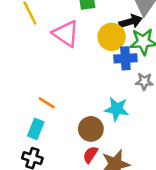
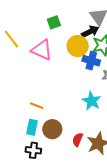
blue cross: (125, 58) -> (91, 61), turned 30
cyan star: (117, 109) -> (91, 101), turned 30
brown circle: (91, 129) -> (52, 129), moved

